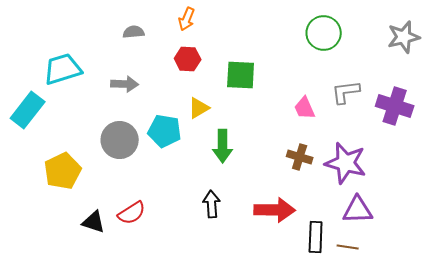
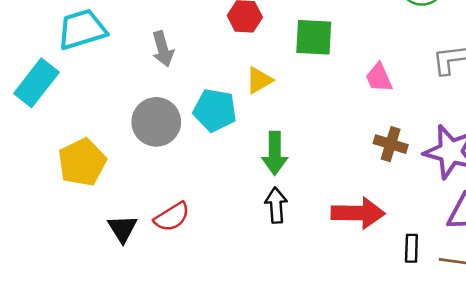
gray arrow: (125, 84) -> (163, 49), turned 72
pink trapezoid: (305, 108) -> (379, 78), moved
green arrow: (223, 146) -> (275, 153), moved
black triangle: (94, 222) -> (122, 229), turned 40
black rectangle: (316, 237) -> (411, 248), size x0.7

